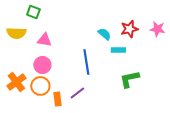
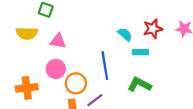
green L-shape: (129, 79) -> (139, 85), moved, turned 40
orange cross: (16, 82) -> (27, 88), turned 30
orange circle: (40, 86) -> (76, 83), moved

